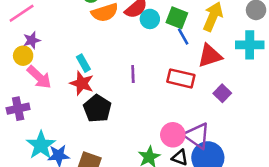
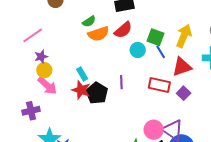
cyan circle: (150, 19) -> (138, 50), moved
yellow circle: (23, 56) -> (44, 70), moved
purple square: (222, 93) -> (184, 93), moved
black pentagon: (97, 109) -> (97, 93), moved

